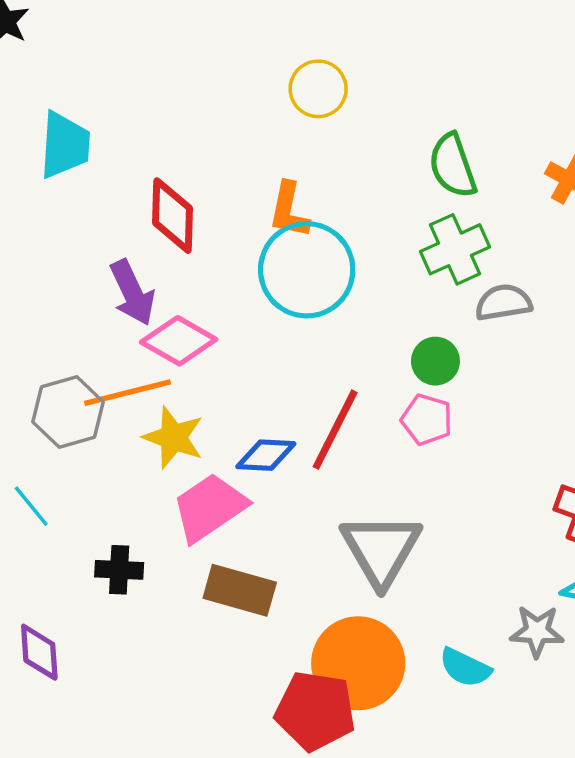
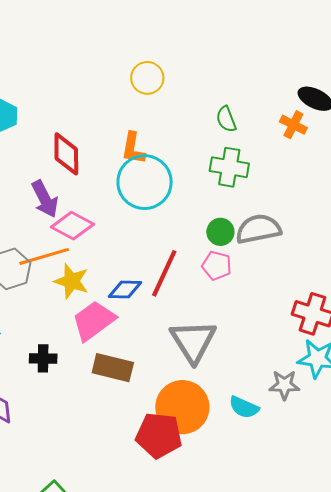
green semicircle: (453, 166) -> (226, 119), size x0.7
green cross: (455, 249) -> (229, 167), turned 36
gray semicircle: (503, 303) -> (258, 229), moved, size x1.4

